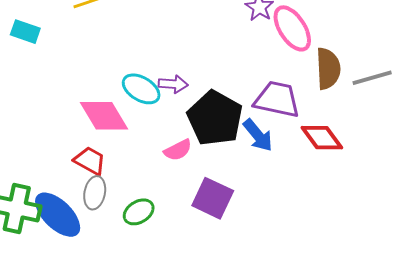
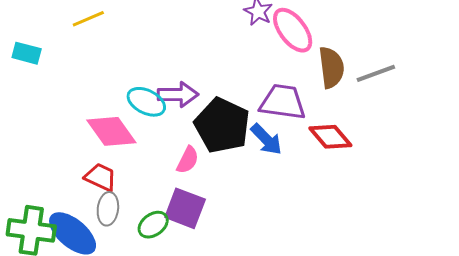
purple arrow: (173, 84) -> (178, 95), size x1.4
pink semicircle: (178, 150) -> (188, 160), turned -32
purple square: (213, 198) -> (185, 208), moved

